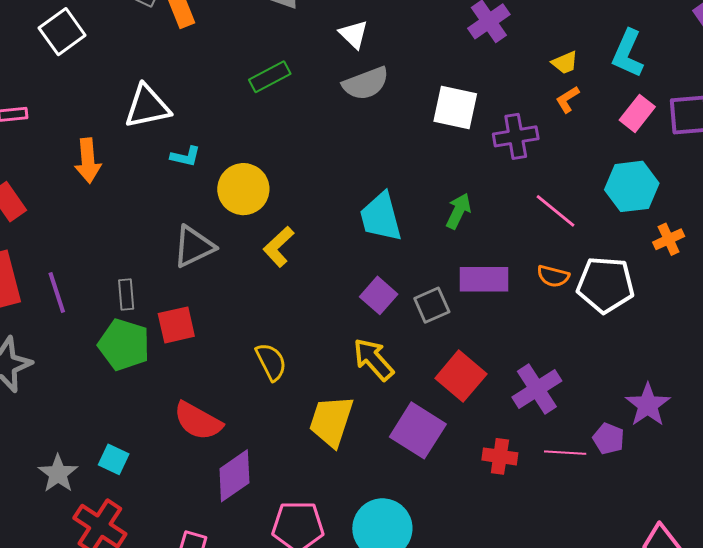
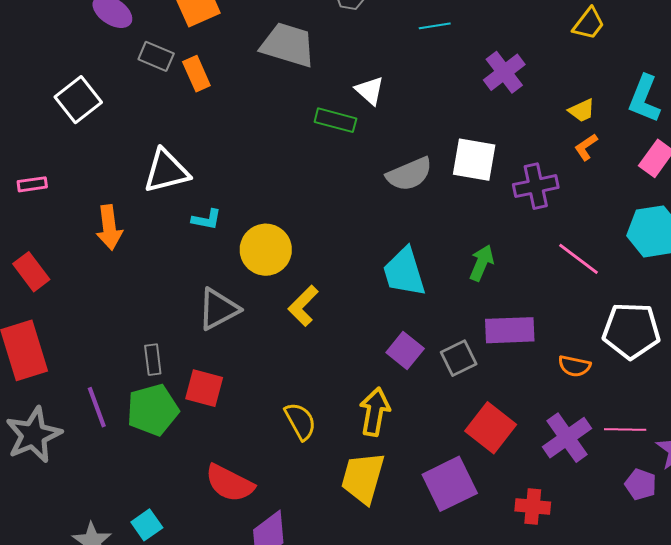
green rectangle: (270, 77) -> (335, 120), moved, turned 45
gray semicircle: (366, 83) -> (409, 174), moved
orange semicircle: (553, 276) -> (574, 366), moved
purple line: (57, 293) -> (97, 407), moved
red square: (176, 325) -> (204, 388), turned 30
green pentagon: (124, 345) -> (153, 410), turned -30
yellow arrow: (373, 359) -> (375, 412), moved, turned 54
purple square: (418, 430) -> (450, 484), turned 34
pink line: (565, 453) -> (625, 430), moved
cyan square: (114, 459) -> (147, 525), turned 32

